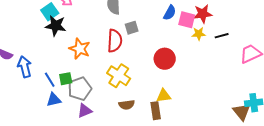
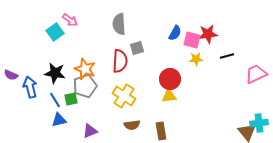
black star: (56, 26) -> (55, 73), moved
yellow star: (199, 34) -> (196, 59), moved
gray pentagon: (80, 89) -> (85, 86), moved
yellow triangle: (164, 96) -> (169, 96), moved

